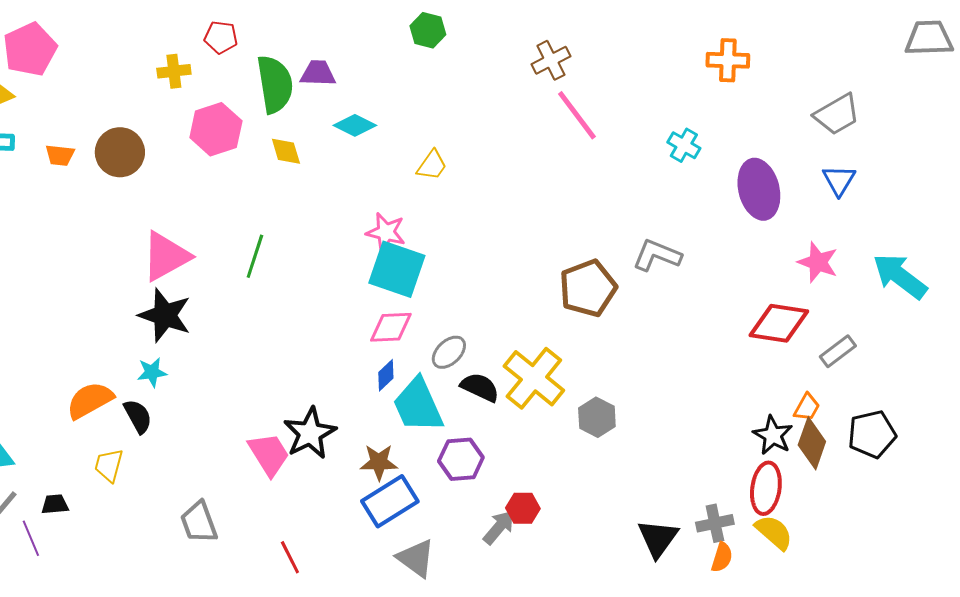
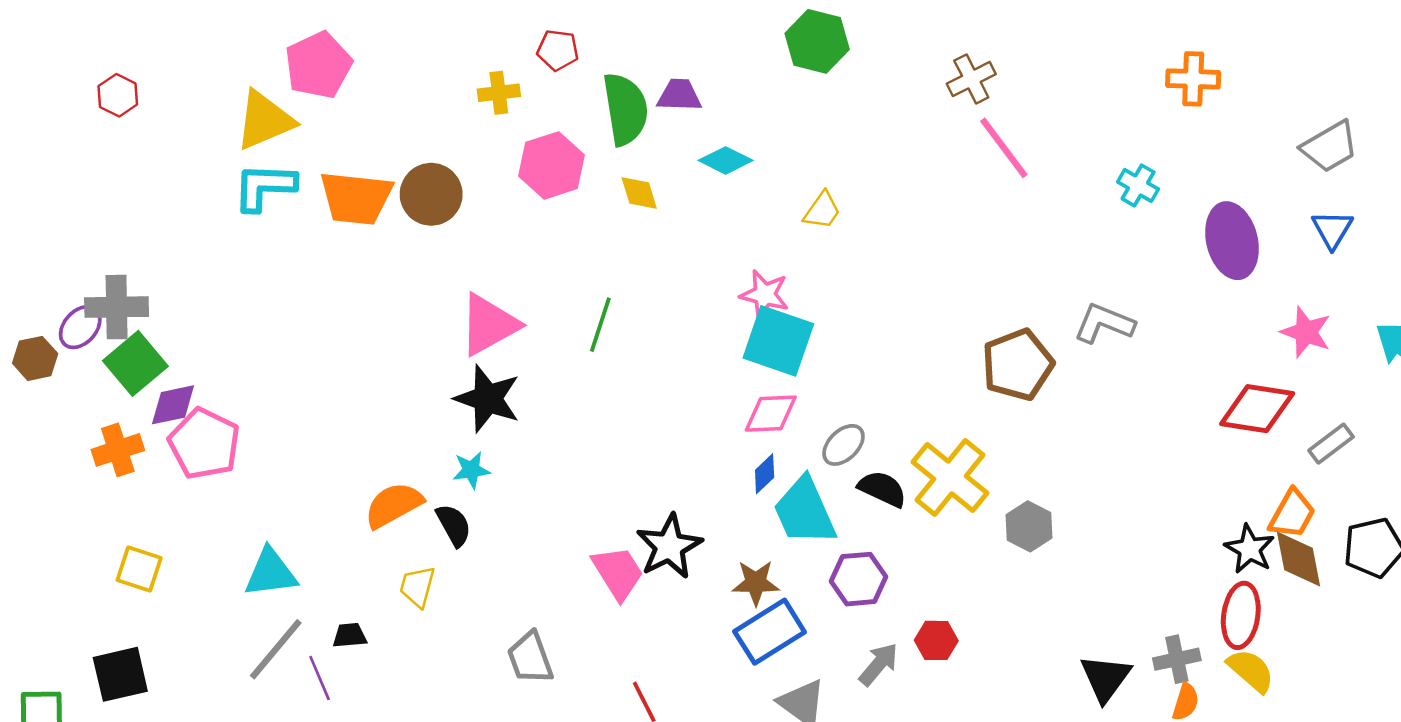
green hexagon: (428, 30) -> (817, 41), size x1.4
orange trapezoid: (60, 155) -> (356, 198), size x2.0
orange trapezoid: (807, 407) -> (1292, 514), size x1.4
brown diamond: (812, 443) -> (1298, 559), turned -30
gray arrow: (499, 527) -> (879, 664), moved

